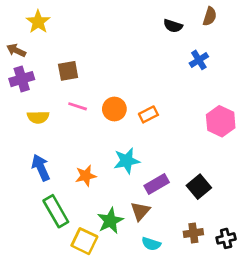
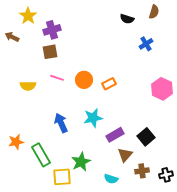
purple cross: (22, 79) -> (52, 30), moved
blue arrow: (41, 168) -> (61, 123), moved
orange star: (86, 176) -> (16, 142), moved
brown triangle: (140, 211) -> (125, 155), moved
yellow square: (84, 241) -> (62, 177), turned -30

